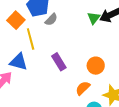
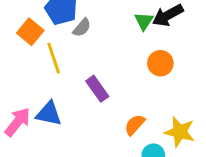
blue triangle: (19, 62) -> (49, 114), moved
orange circle: (96, 66) -> (160, 63), moved

